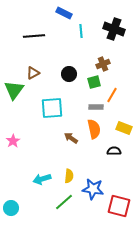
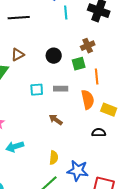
orange line: (112, 95) -> (97, 77), turned -35
gray rectangle: (96, 107) -> (61, 89), moved
cyan square: (52, 108) -> (37, 90), size x0.6
orange semicircle: (94, 129) -> (88, 100), moved
cyan arrow: (42, 179) -> (15, 147), moved

